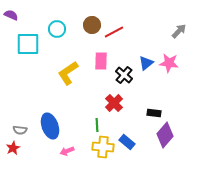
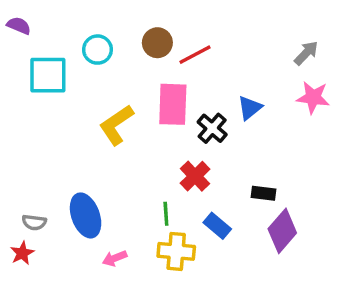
pink rectangle: (101, 61) -> (173, 104), size x1.4
pink star: (169, 63) -> (313, 97), moved
blue rectangle: (127, 142) -> (217, 226), moved

